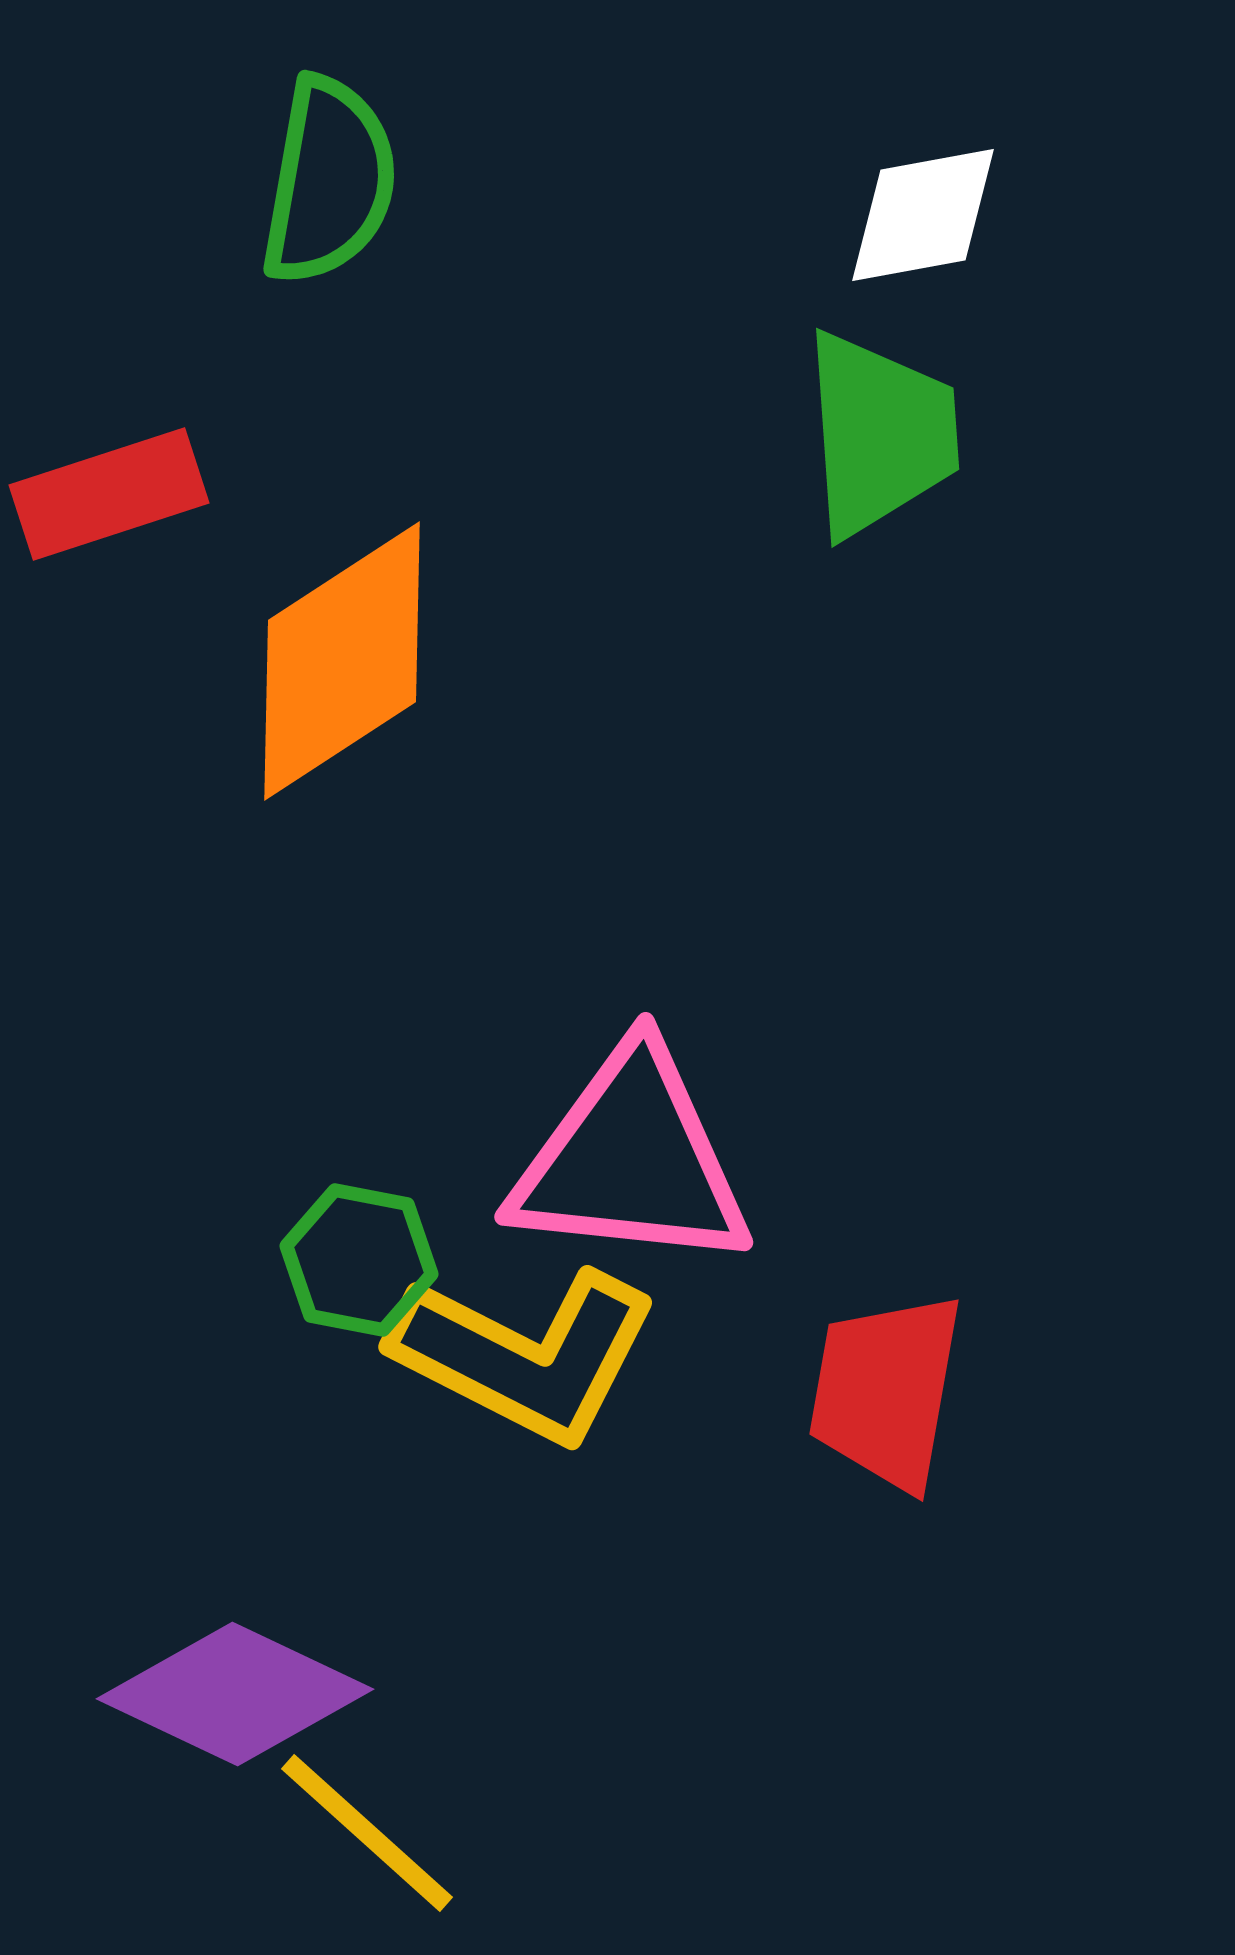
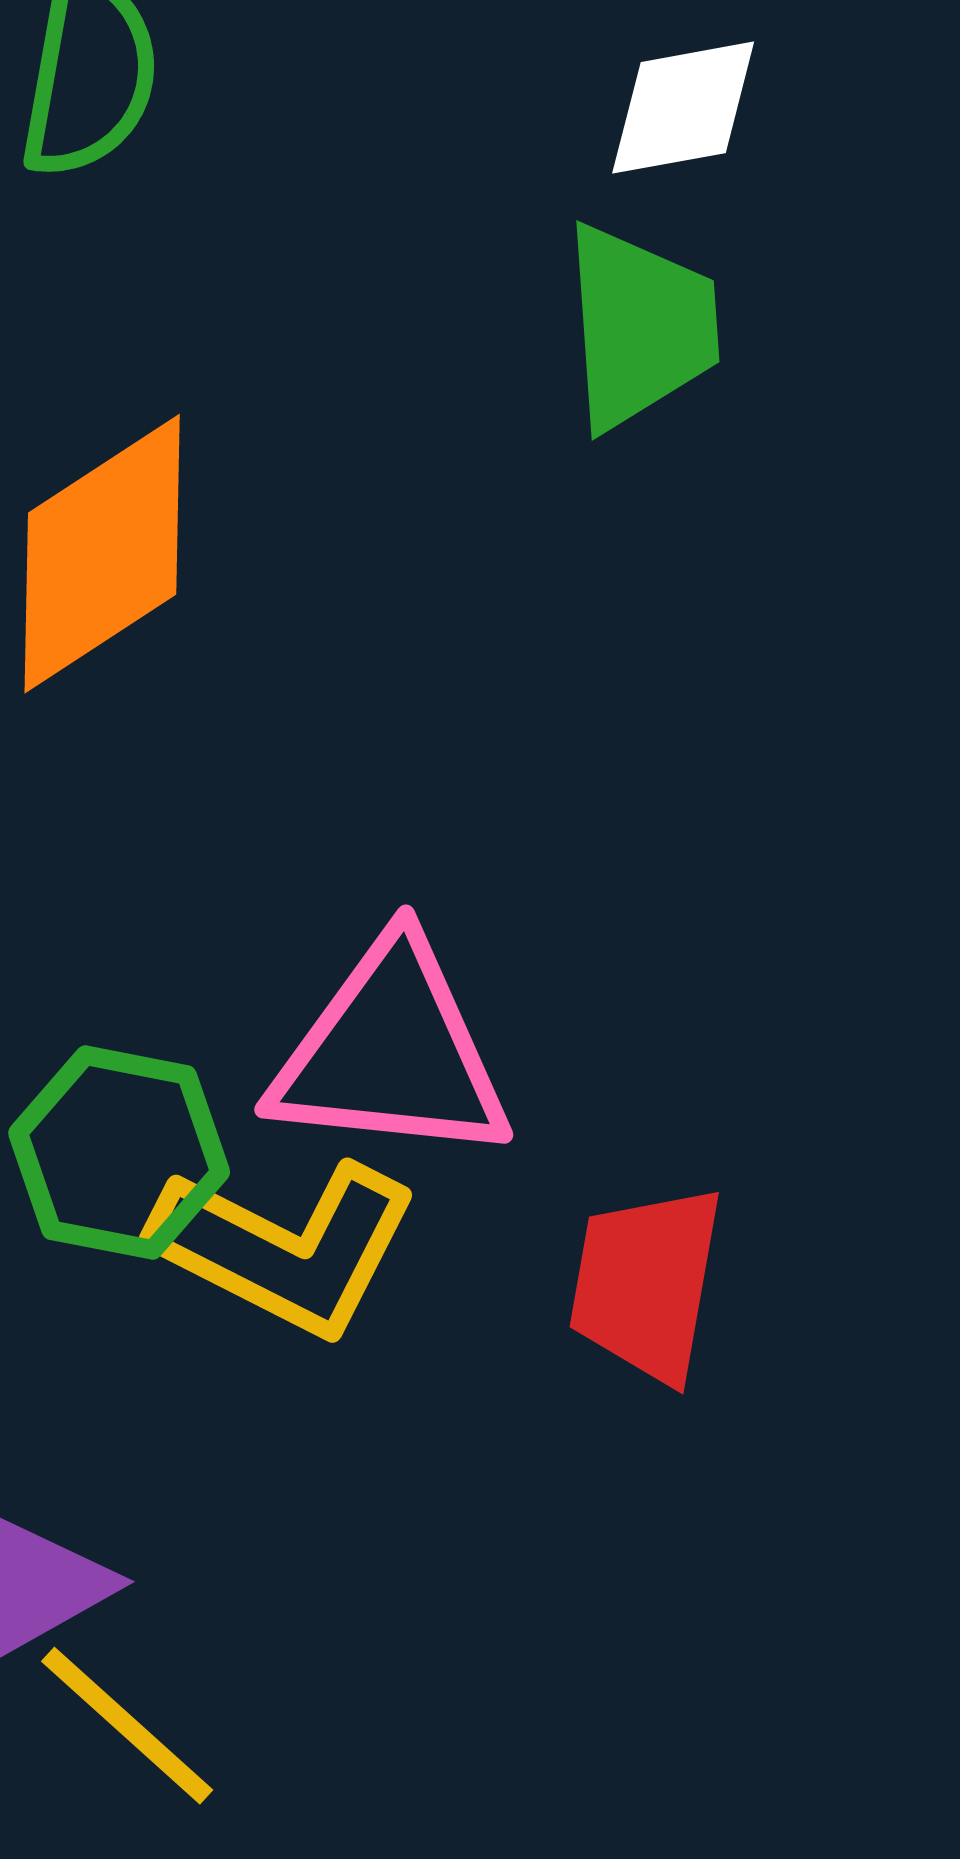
green hexagon: (359, 1260) -> (119, 1153), size x1.4

